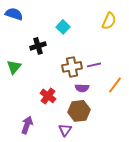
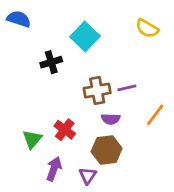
yellow semicircle: (109, 21) -> (147, 28), turned 96
cyan square: (63, 27) -> (85, 36), size x1.5
green triangle: (14, 67) -> (32, 139), moved
purple arrow: (27, 125) -> (54, 169), moved

